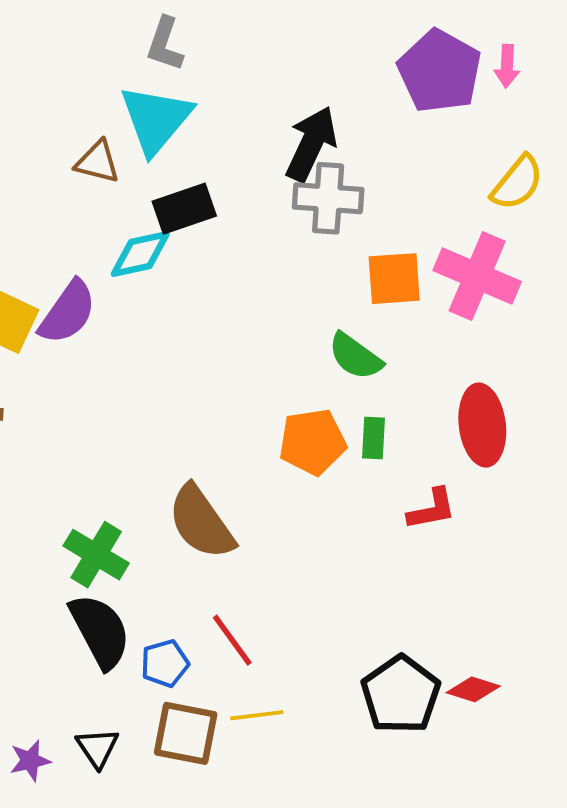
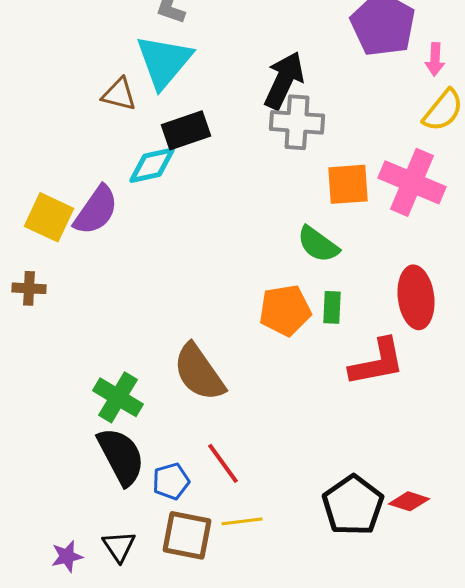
pink arrow: (507, 66) -> (435, 59), moved
red L-shape: (432, 509) -> (377, 362), size x1.5

